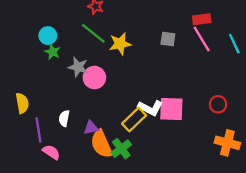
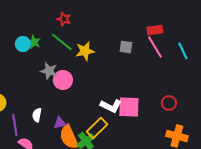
green star: (52, 52) -> (34, 42), moved
yellow rectangle: (134, 119) -> (97, 128), moved

